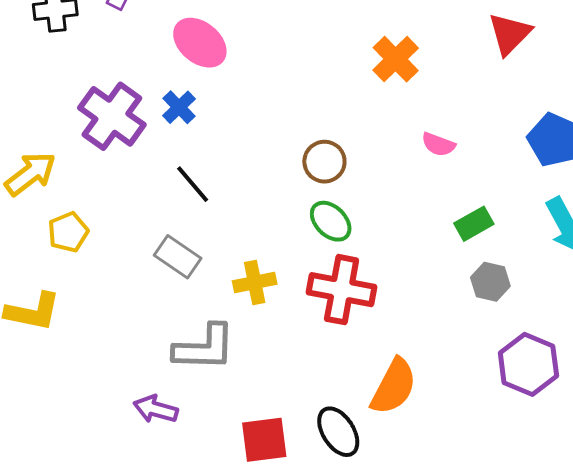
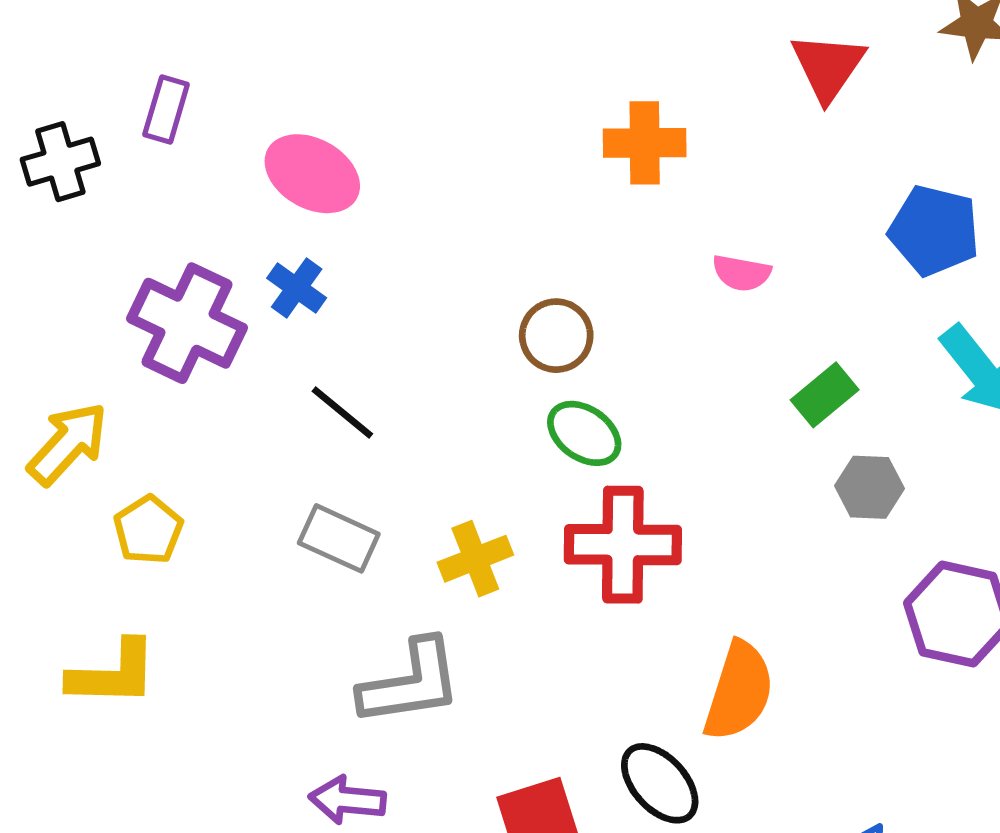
orange cross: (396, 59) -> (645, 143), turned -36

